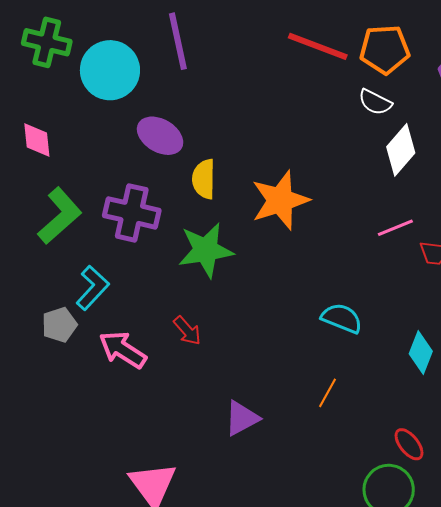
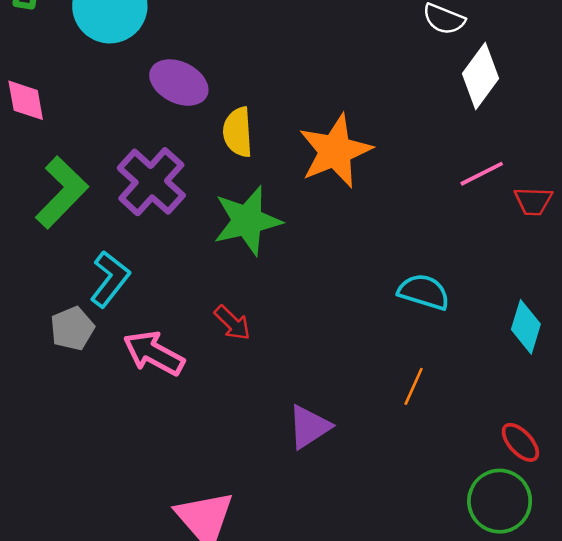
purple cross: (132, 213) -> (151, 182), turned 34

